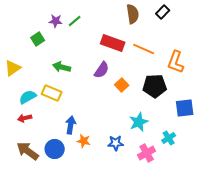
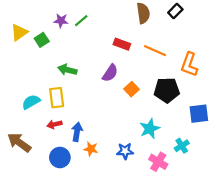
red rectangle: (113, 43) -> (122, 44), size x0.7
yellow triangle: (13, 68) -> (19, 32), moved
yellow rectangle: (52, 93) -> (57, 98), turned 60
red arrow: (25, 118) -> (55, 124), moved
brown arrow: (28, 151) -> (19, 143), moved
pink cross: (147, 153) -> (158, 162), turned -30

